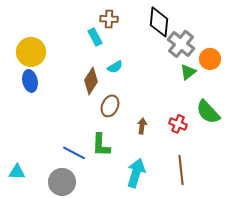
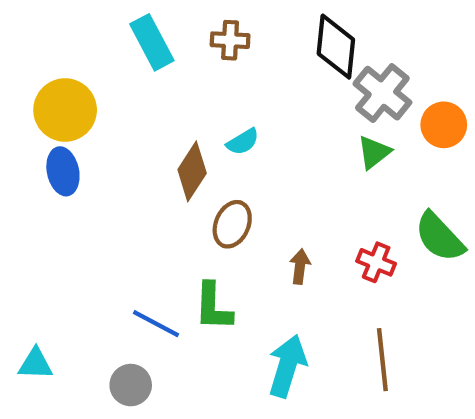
cyan rectangle: (95, 37) -> (152, 42), moved, size x1.4
green triangle: (188, 72) -> (374, 152), moved
gray circle: (62, 182) -> (131, 385), size x0.7

